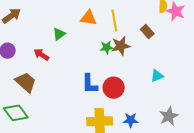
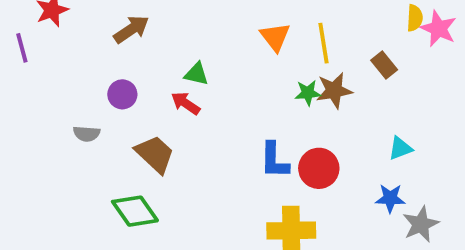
orange triangle: (88, 18) -> (275, 37), turned 42
green triangle: (59, 34) -> (196, 74), moved, turned 48
blue star: (131, 120) -> (390, 198), moved

